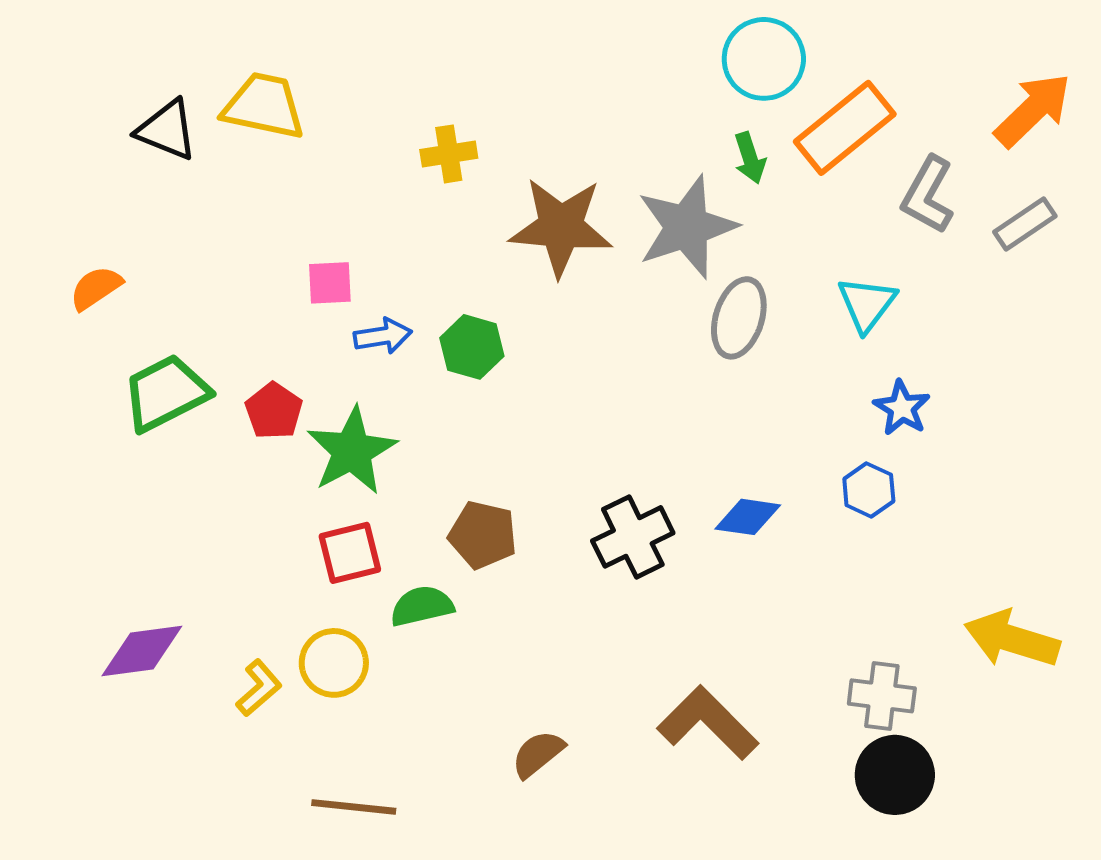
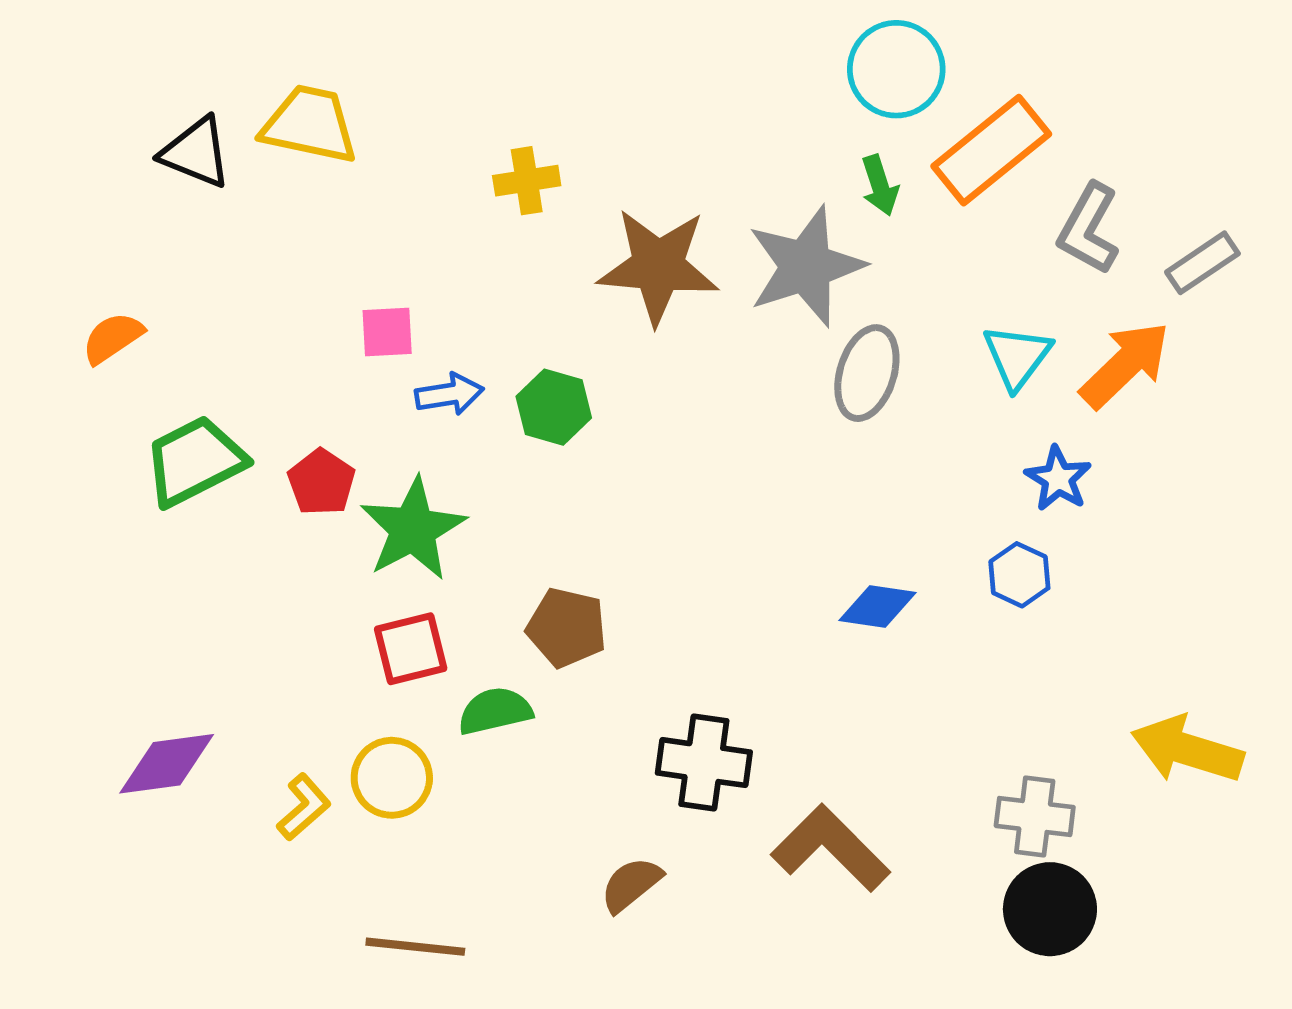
orange arrow: (1033, 110) -> (1125, 365), moved
black cross: (633, 537) -> (704, 763), moved, turned 34

